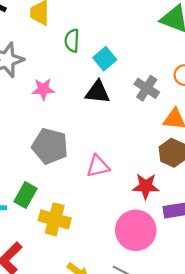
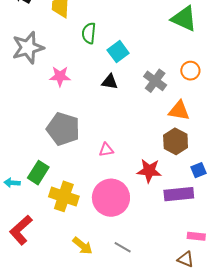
black triangle: (98, 92) -> (110, 82), size x0.7
pink triangle: (98, 166) -> (106, 150), size x0.7
pink circle: (136, 230) -> (111, 198), moved

